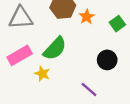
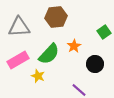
orange star: (87, 17) -> (74, 46), moved

